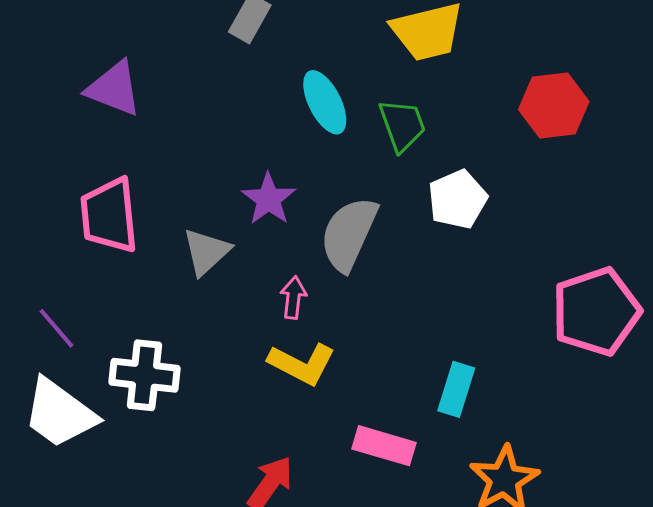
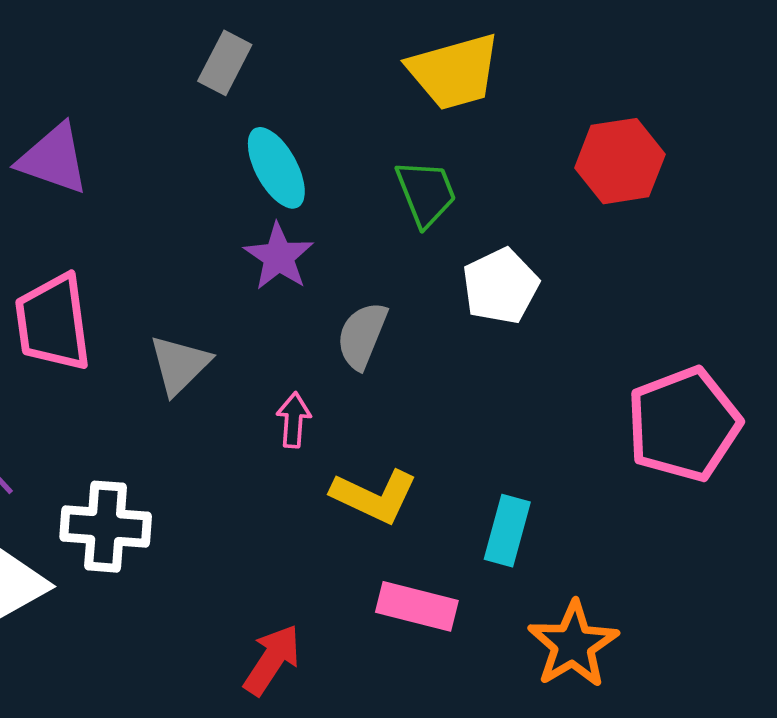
cyan ellipse: (325, 102) -> (276, 168), moved
purple star: (269, 199) -> (279, 257), moved
gray semicircle: (349, 234) -> (362, 335), size x0.7
yellow L-shape: (302, 364) -> (374, 496), moved

